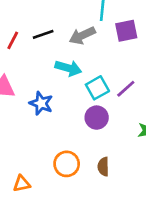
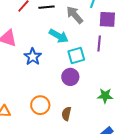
gray arrow: (82, 36) -> (75, 15), turned 60
purple line: (126, 89) -> (99, 43), moved, turned -56

